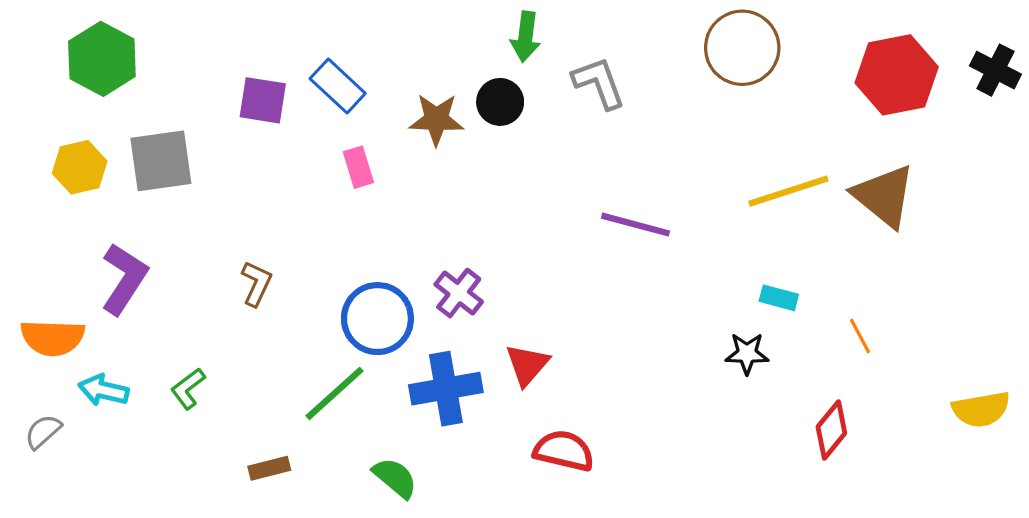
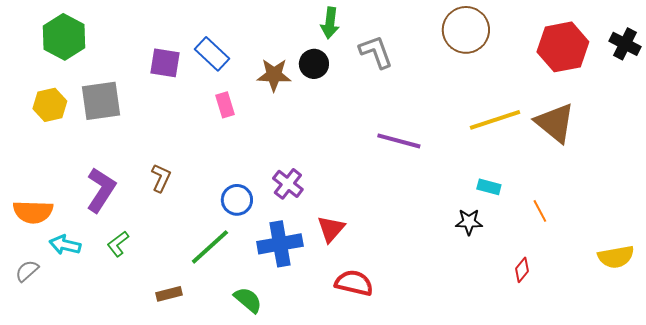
purple L-shape: (124, 279) -> (101, 190), moved
blue circle: (377, 319) -> (237, 200), size x0.7
red diamond: (831, 430) -> (522, 270), size x0.7

